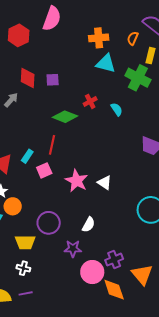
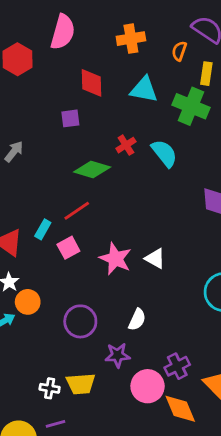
orange cross: (99, 38) -> (131, 39), moved
red diamond: (28, 78) -> (91, 83), moved
cyan semicircle: (117, 109) -> (164, 153), size x1.5
red line: (52, 145) -> (77, 211), turned 48
yellow trapezoid: (25, 242) -> (81, 384), moved

